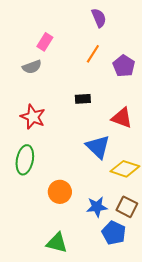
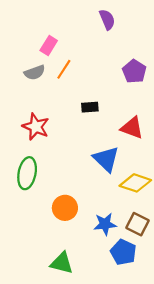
orange line: (93, 54) -> (64, 69), moved

